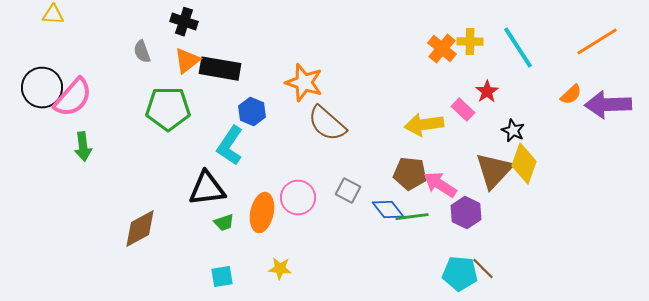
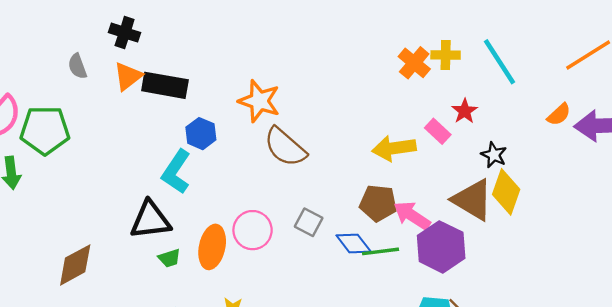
green pentagon: (168, 109) -> (45, 130), moved
brown triangle: (494, 171) -> (473, 200), turned -42
purple hexagon: (466, 213) -> (441, 247), size x1.4

